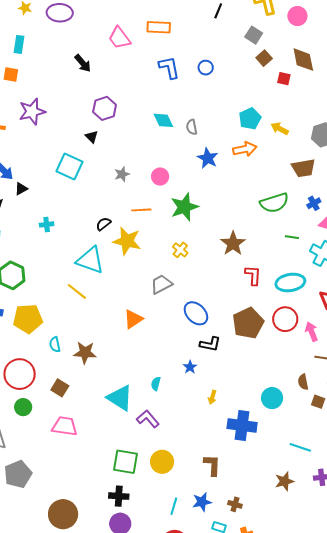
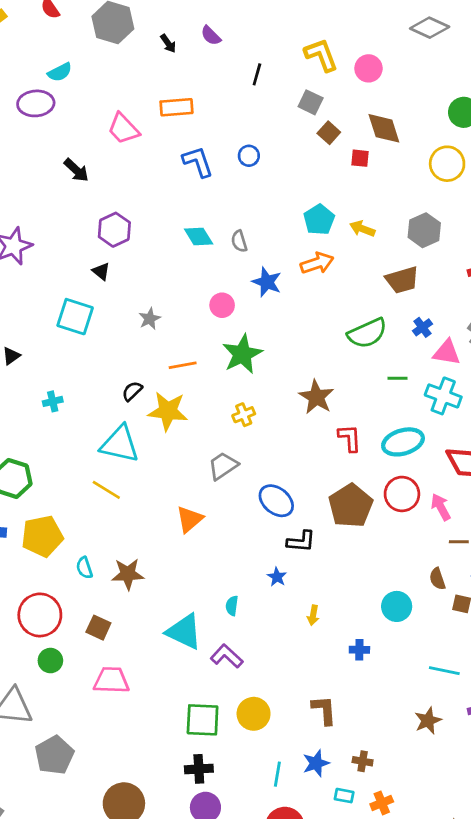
pink circle: (160, 177) -> (222, 305), moved
yellow cross: (180, 250) -> (244, 415), turned 35
blue cross: (242, 425) -> (359, 650), size x0.5

